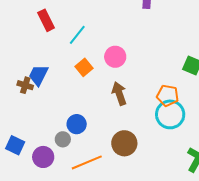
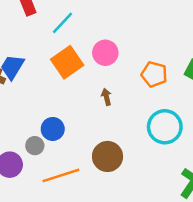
orange square: (84, 67) -> (67, 62), size x1.5
brown arrow: (119, 94) -> (106, 97), size x0.6
orange pentagon: (168, 96) -> (154, 74), moved

